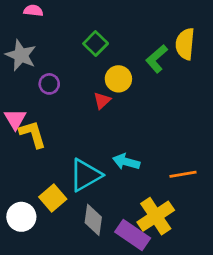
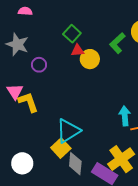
red triangle: (102, 100) -> (78, 50), moved, turned 40
cyan arrow: (126, 162) -> (125, 116), moved, turned 72
yellow square: (53, 198) -> (61, 148), moved

